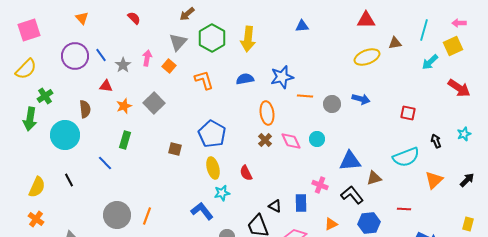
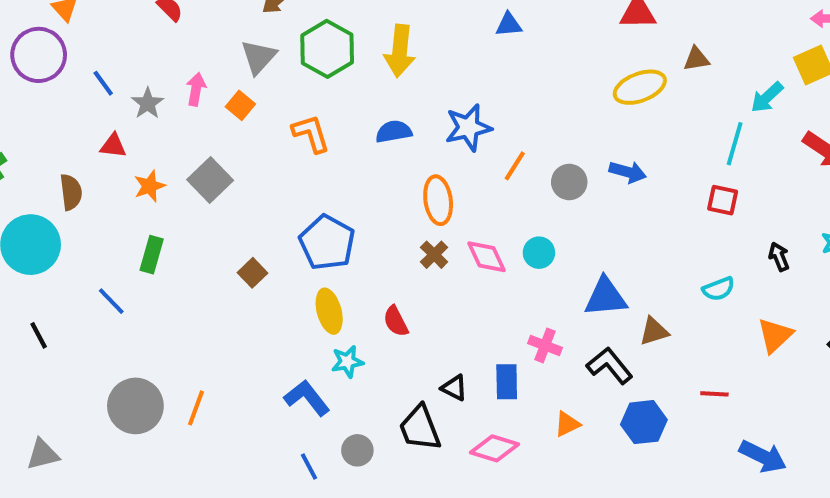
cyan line: (424, 30) -> (735, 144), moved
purple circle: (75, 56) -> (39, 55), moved
orange line: (305, 96) -> (515, 166), turned -63
brown square: (175, 149) -> (252, 273), turned 32
cyan semicircle: (406, 157) -> (719, 289), size x0.6

